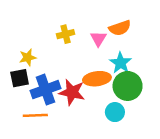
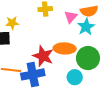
cyan star: (121, 63) -> (86, 27), moved
blue cross: (46, 90) -> (33, 74), moved

